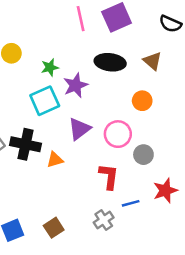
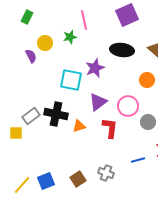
pink line: (81, 19) -> (84, 20), moved
green star: (50, 67) -> (70, 37), moved
cyan square: (45, 101) -> (71, 80), turned 35
red L-shape: (109, 176) -> (110, 128), moved
gray cross: (104, 220) -> (106, 173), moved, turned -35

